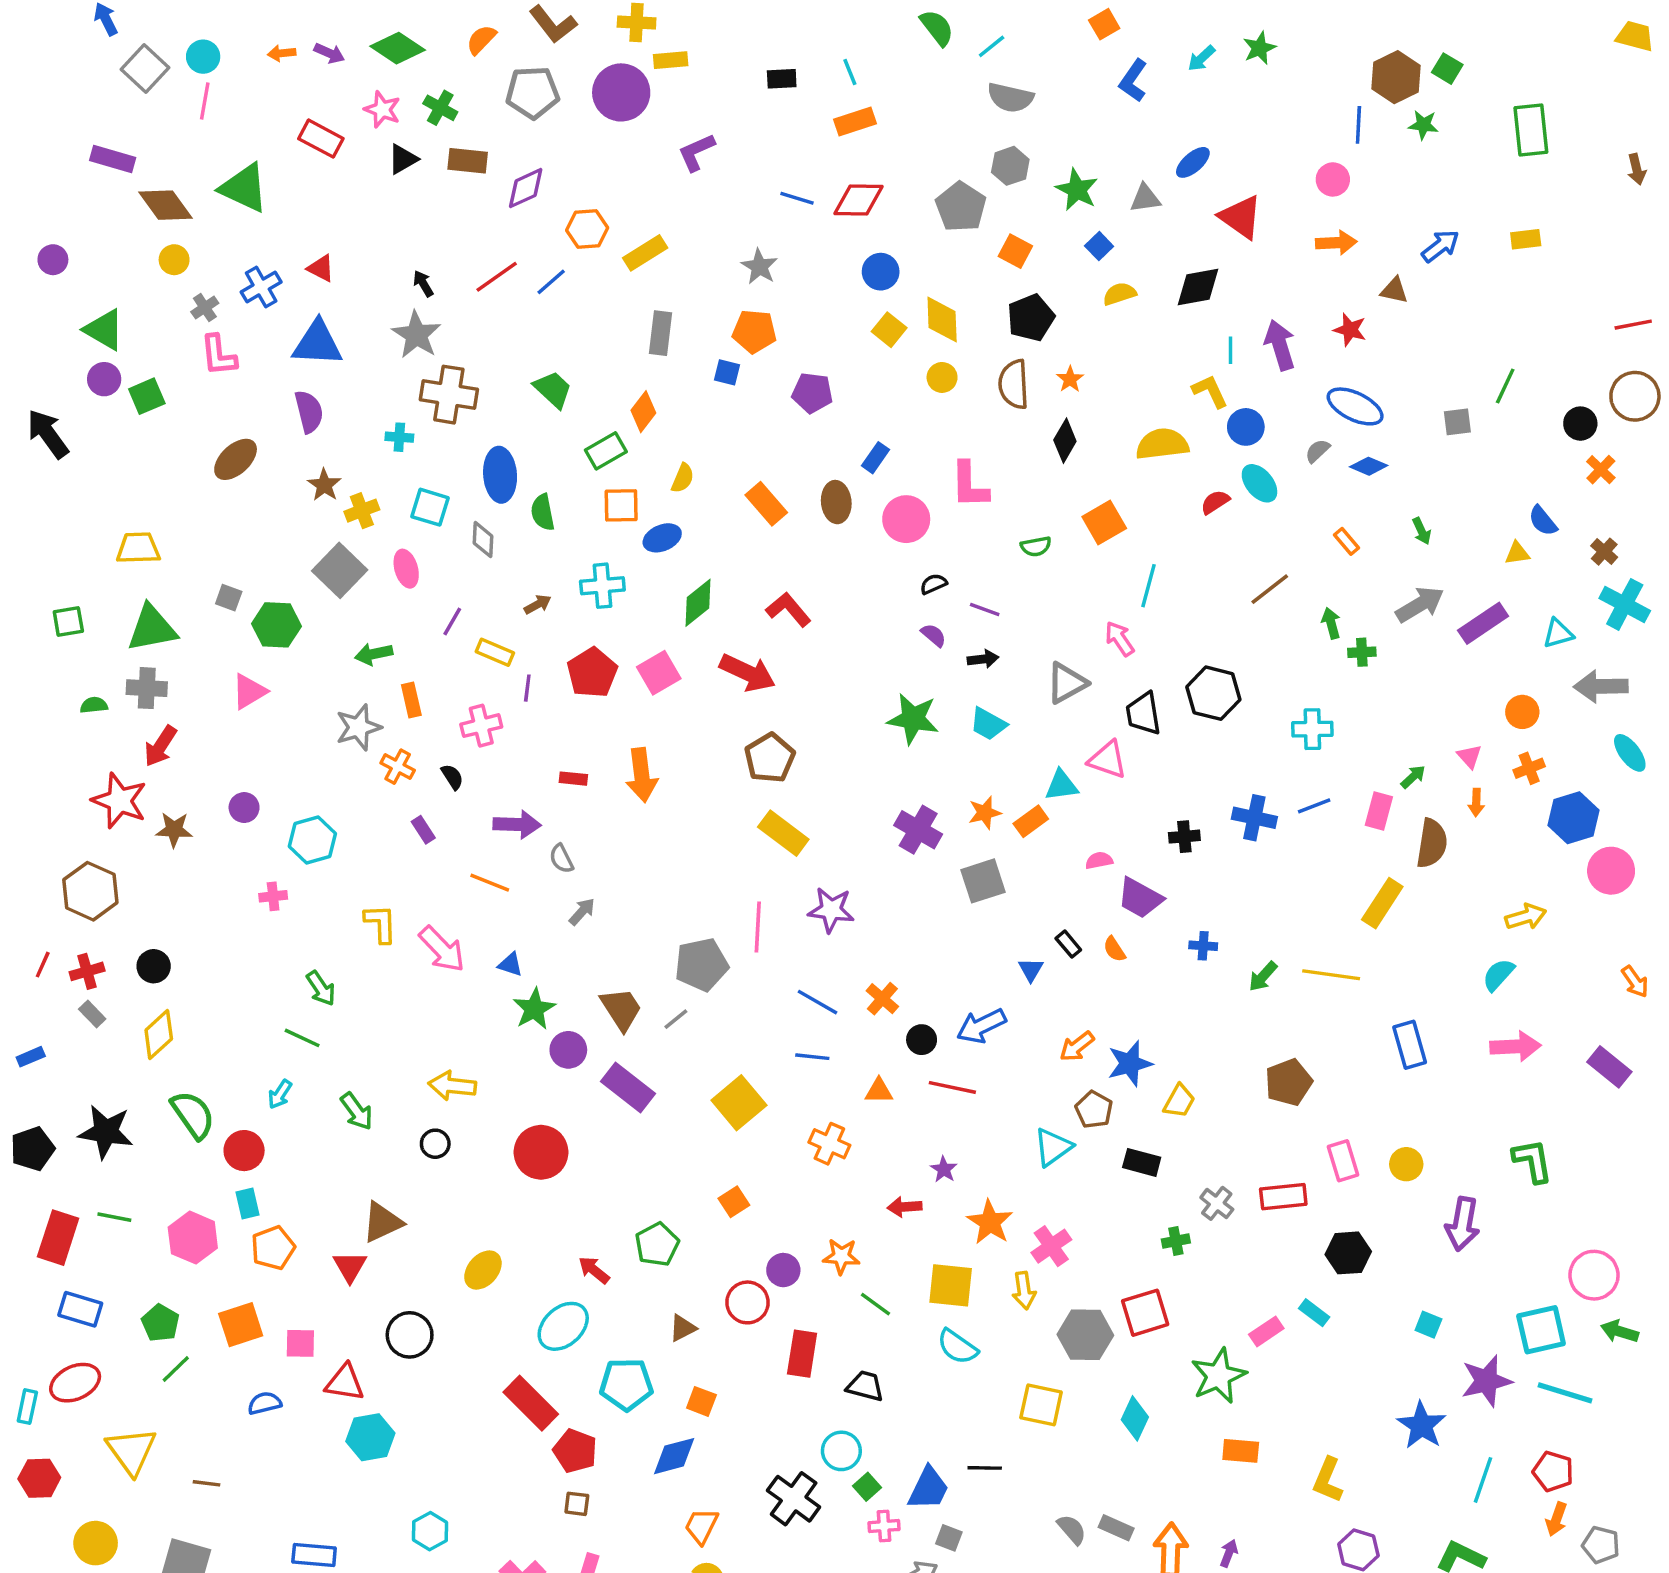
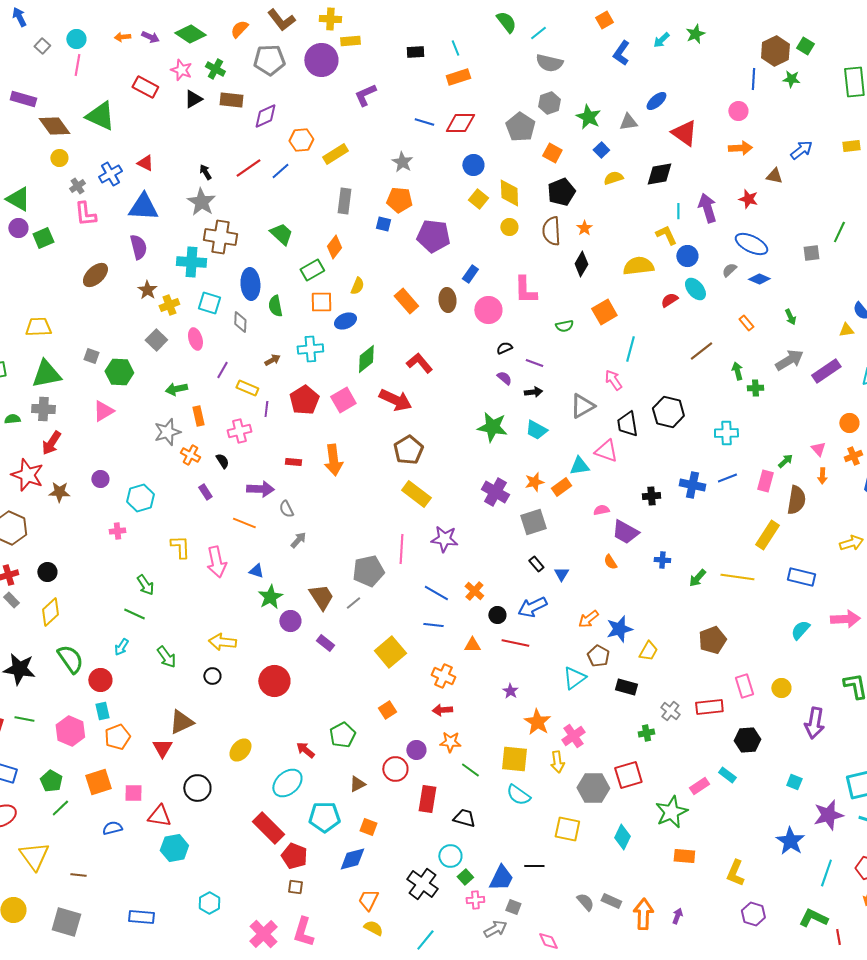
gray square: (145, 69) -> (42, 46), size x0.6
purple pentagon: (812, 393) -> (433, 236), size x1.4
cyan cross: (399, 437) -> (191, 262), size x1.8
gray square: (340, 570) -> (156, 340), size x0.7
black rectangle: (1068, 944) -> (536, 564), moved
pink arrow: (442, 949) -> (216, 562), turned 32
cyan semicircle: (1498, 975) -> (800, 630), moved
blue rectangle: (1410, 1045) -> (801, 577), moved, turned -60
purple rectangle: (628, 1087) -> (325, 643), size x0.6
red arrow: (905, 1207) -> (442, 710), moved

